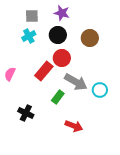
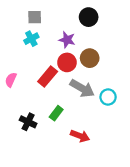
purple star: (62, 13) -> (67, 40), moved
black circle: (58, 35) -> (89, 17), moved
brown circle: (90, 38) -> (90, 58), moved
green rectangle: (58, 97) -> (56, 113), moved

